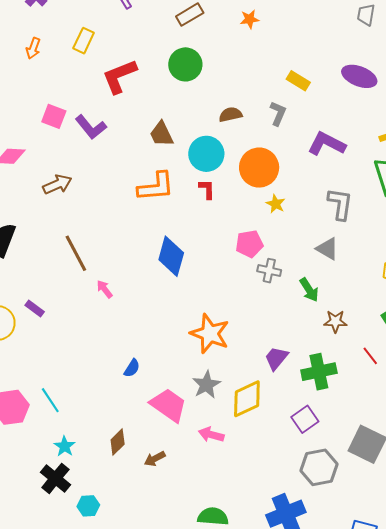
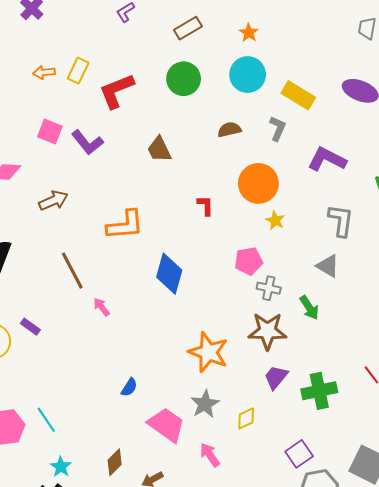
orange star: (250, 19) -> (249, 33), turned -30
yellow rectangle: (84, 41) -> (78, 71), moved
orange arrow: (33, 48) -> (44, 72), moved, turned 65
yellow rectangle: (298, 81) -> (298, 95), size x1.4
cyan circle: (206, 154) -> (248, 75), moved
orange L-shape: (156, 187) -> (125, 225), moved
brown star: (335, 321) -> (267, 331), moved, size x1.6
yellow diamond: (247, 399) -> (246, 418), size x0.6
purple square: (305, 419) -> (299, 454), moved
pink arrow: (211, 435) -> (210, 455), turned 40

